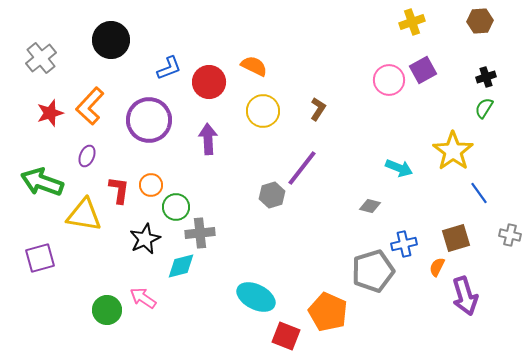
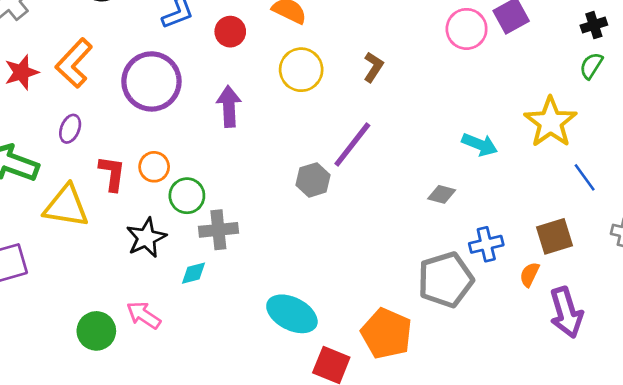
red circle: (209, 82) -> (230, 32), size x0.7
cyan diamond: (181, 266) -> (193, 273), size x0.7

